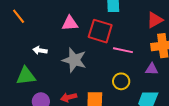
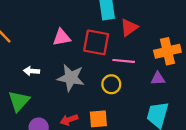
red triangle: (155, 20) -> (129, 27), moved
green triangle: (26, 76) -> (19, 101), turned -35
yellow circle: (121, 81) -> (111, 84), moved

